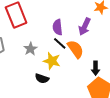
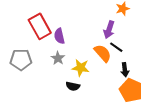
purple semicircle: (58, 27) -> (59, 36), moved
black line: (60, 43) -> (116, 47), moved

